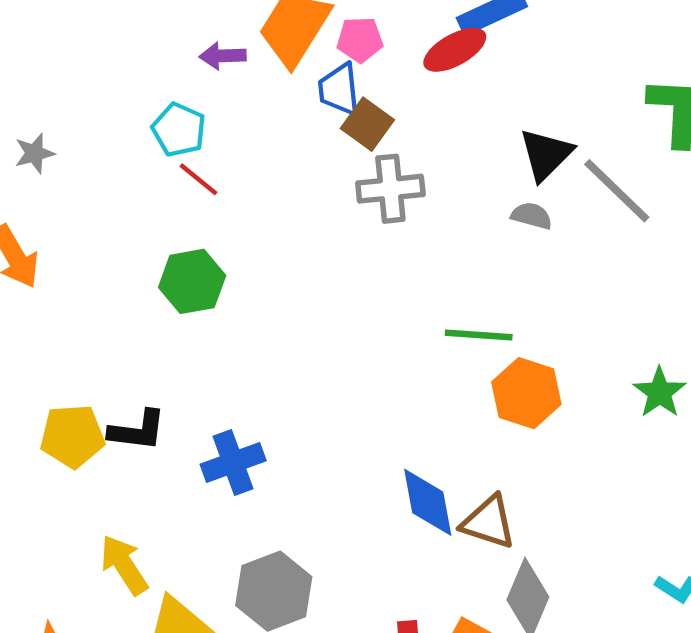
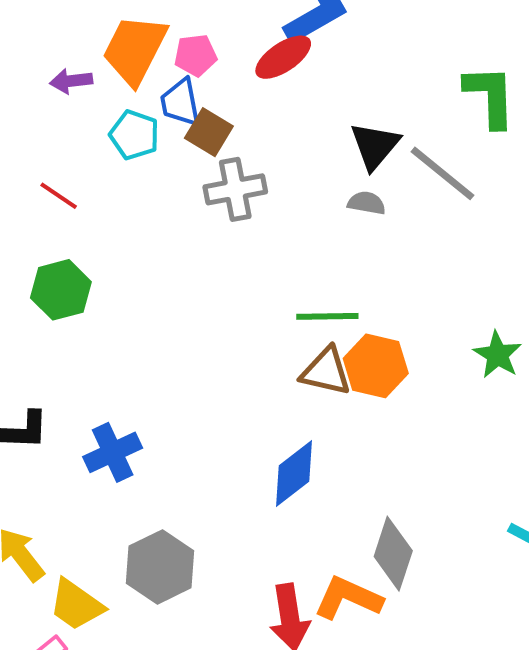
cyan pentagon: (179, 130) -> (134, 135), moved
blue diamond: (428, 502) -> (294, 474), turned 68
brown triangle: (488, 522) -> (326, 371), moved

